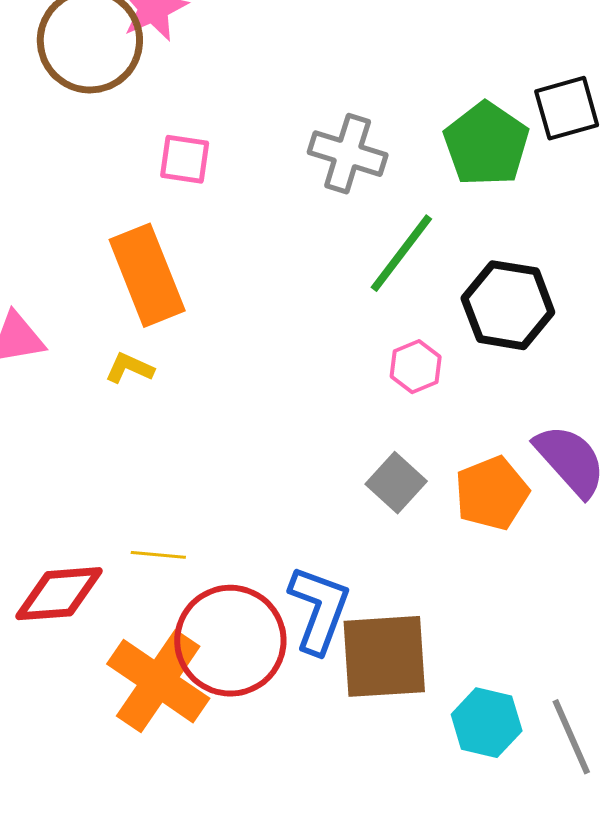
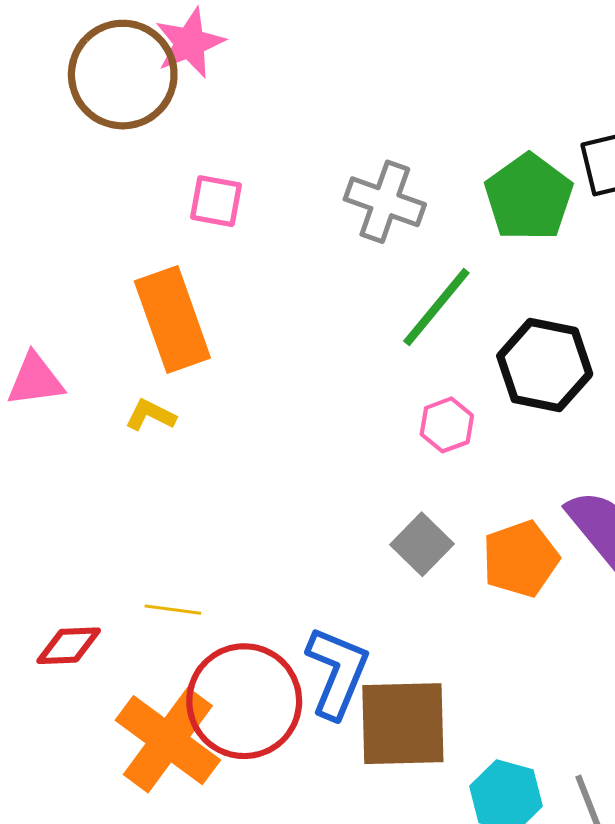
red diamond: (59, 594) -> (69, 646), size x0.7

